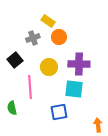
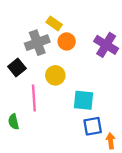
gray cross: (33, 38) -> (37, 43), size x1.5
purple cross: (79, 64) -> (106, 45), moved, turned 30
blue square: (59, 112) -> (93, 126), moved

